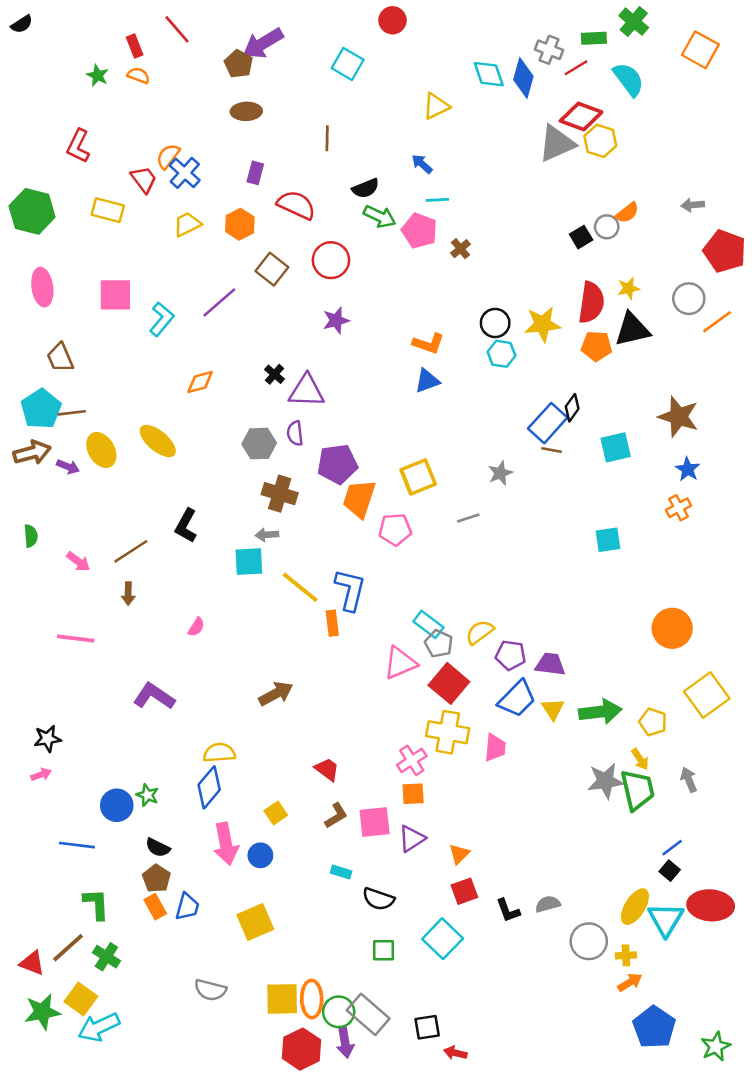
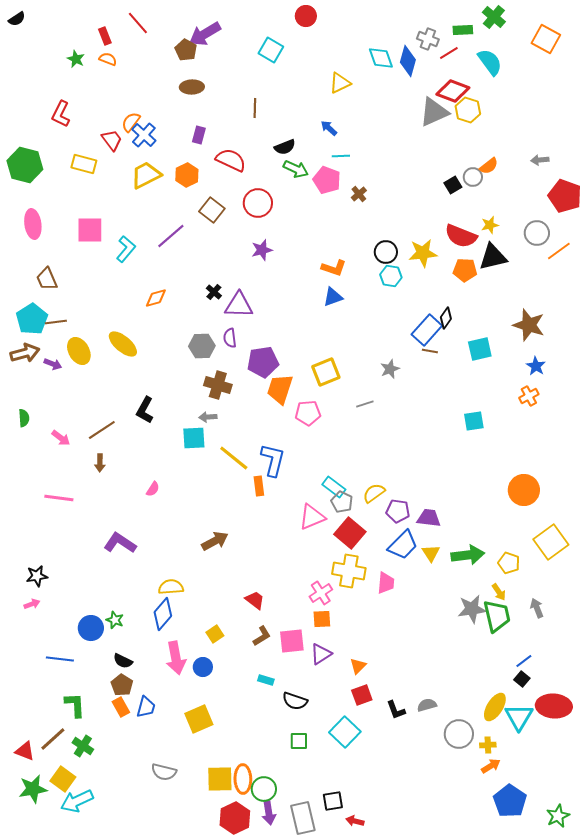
yellow trapezoid: (187, 224) -> (146, 175), size x1.4
red semicircle: (591, 302) -> (461, 236), turned 104
gray rectangle: (368, 1014) -> (303, 818), moved, turned 36

